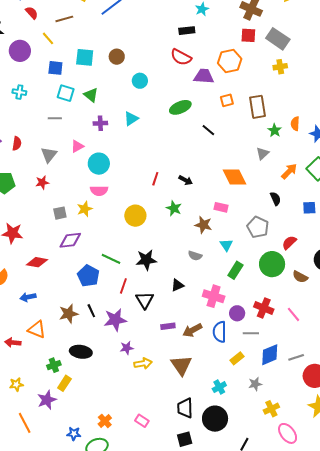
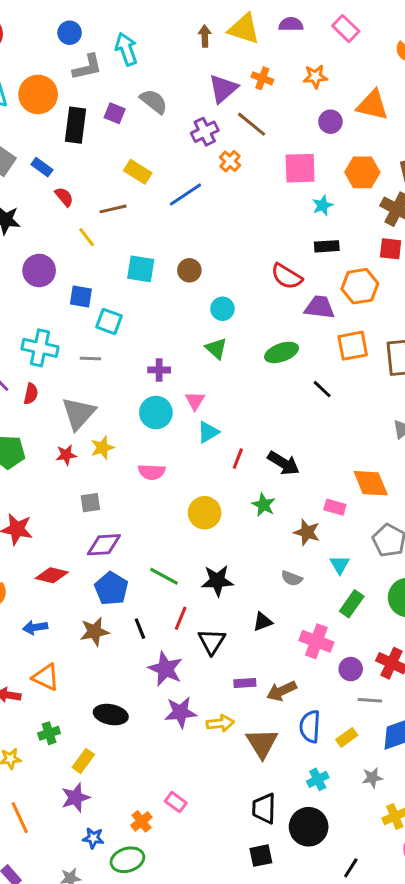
black rectangle: (187, 31) -> (327, 246), moved
purple circle: (20, 51) -> (39, 270), moved
blue square: (55, 68) -> (81, 297), moved
cyan cross: (19, 92) -> (40, 348), moved, size x1.6
green triangle: (91, 95) -> (216, 348), moved
orange square: (227, 100) -> (353, 346), size x1.5
cyan triangle: (131, 119) -> (208, 432), moved
pink triangle: (77, 146) -> (195, 401), moved, turned -32
gray triangle: (49, 155) -> (79, 413), size x1.4
cyan circle: (99, 164) -> (156, 413), moved
orange diamond: (234, 177) -> (371, 483), moved
black arrow: (186, 180) -> (283, 463), size x1.5
yellow star: (85, 209) -> (102, 448), moved
blue pentagon: (88, 276) -> (111, 589), moved
black line: (91, 311) -> (140, 629), moved
brown star: (69, 314) -> (94, 632), moved
purple star: (115, 320) -> (165, 669), turned 30
blue semicircle: (220, 332) -> (310, 727), moved
purple star: (127, 348) -> (180, 712), size x1.5
yellow arrow: (143, 364) -> (220, 723), moved
green cross: (54, 365) -> (49, 733), moved
purple star: (47, 400) -> (75, 798), moved
pink rectangle: (142, 421) -> (176, 802), moved

